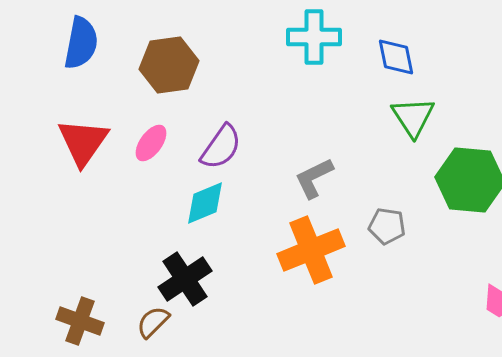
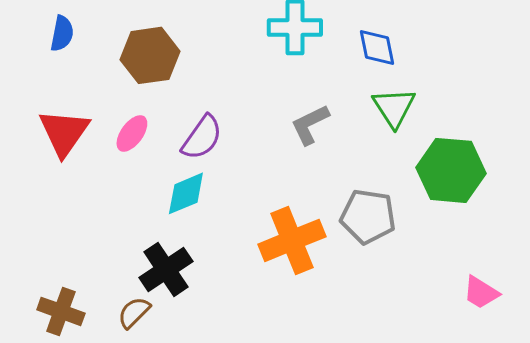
blue semicircle: (81, 43) -> (62, 33), size x0.7
gray L-shape: (314, 178) -> (310, 124), moved
gray pentagon: (387, 226) -> (368, 216), size x1.5

